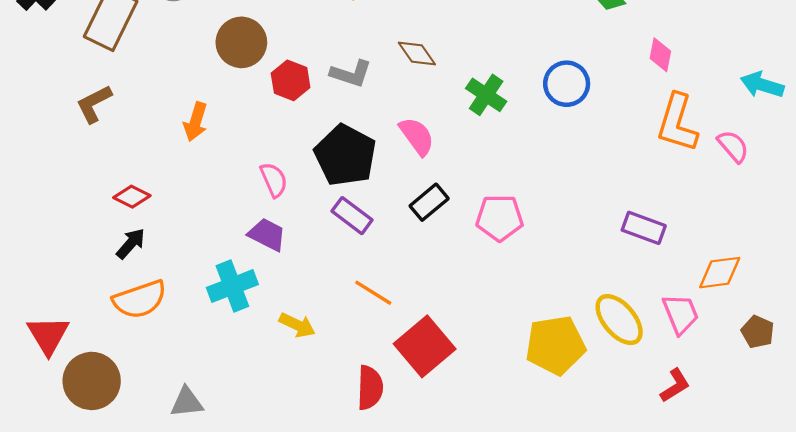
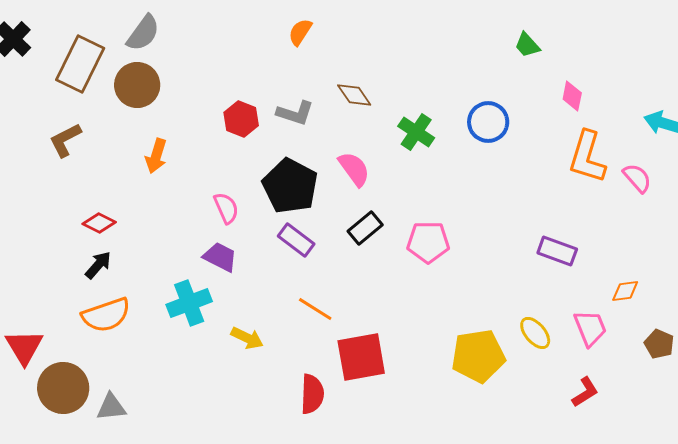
brown circle: (241, 42) -> (137, 85), moved
orange diamond: (720, 273) -> (625, 291), size x0.7
yellow ellipse: (619, 320) -> (535, 333), size x0.7
red square: (425, 346) -> (361, 357), turned 30
gray triangle: (187, 402) -> (111, 407), moved

